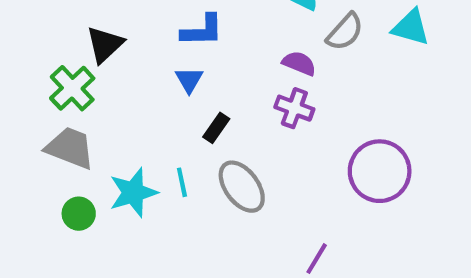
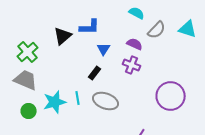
black triangle: (105, 44) -> (63, 36), moved
blue triangle: (189, 80) -> (104, 49), moved
gray ellipse: (242, 187) -> (106, 101), turned -35

